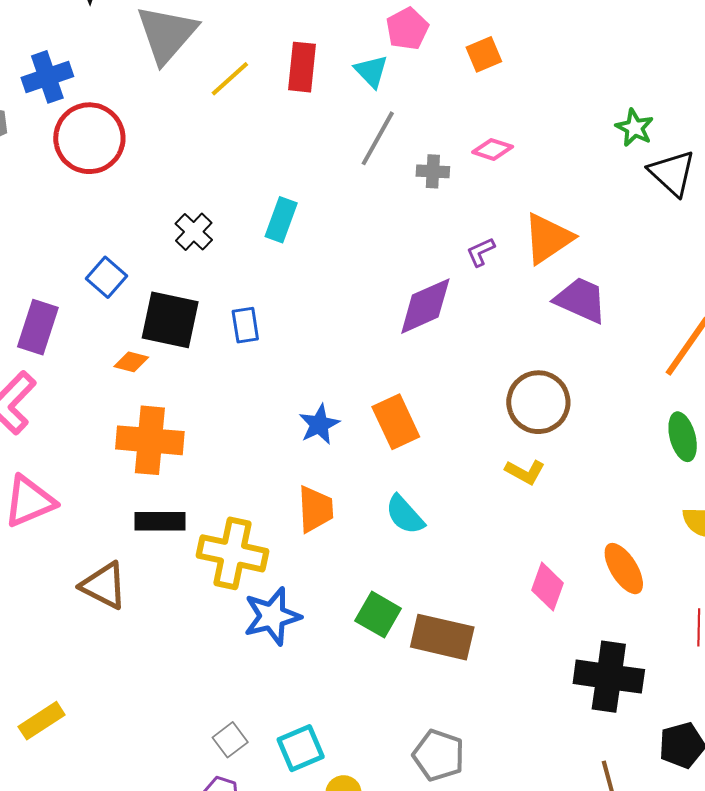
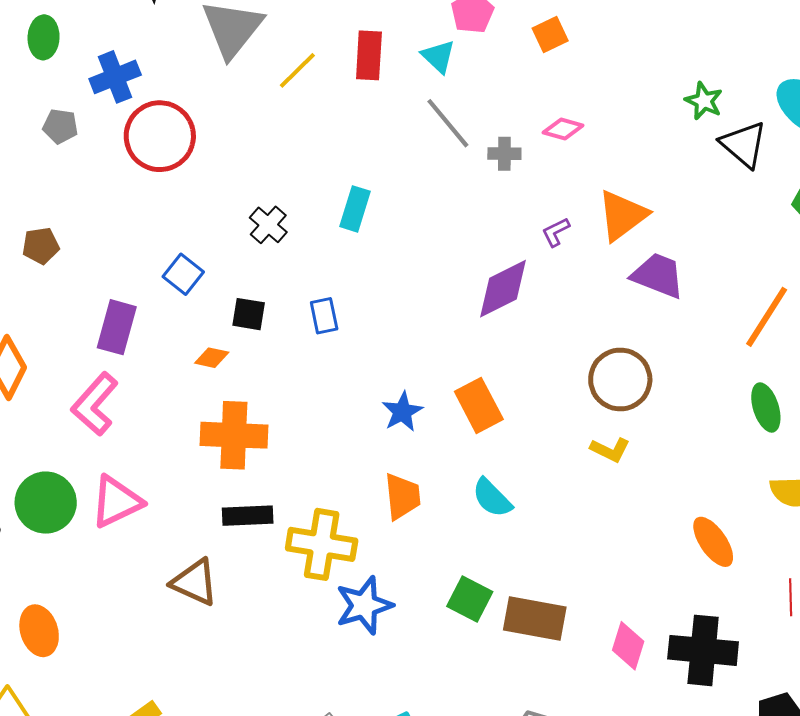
gray line: (378, 138) -> (448, 123), turned -66
black square: (170, 320) -> (249, 314), size x0.6
pink diamond: (548, 587) -> (628, 646), moved

